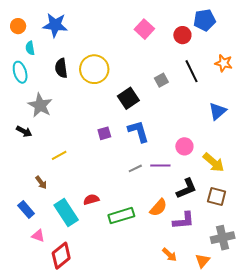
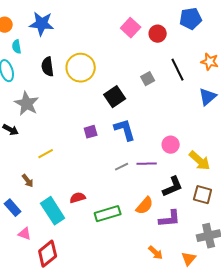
red circle: (182, 35) -> (158, 34), moved
blue triangle: (218, 111) -> (208, 97), moved

